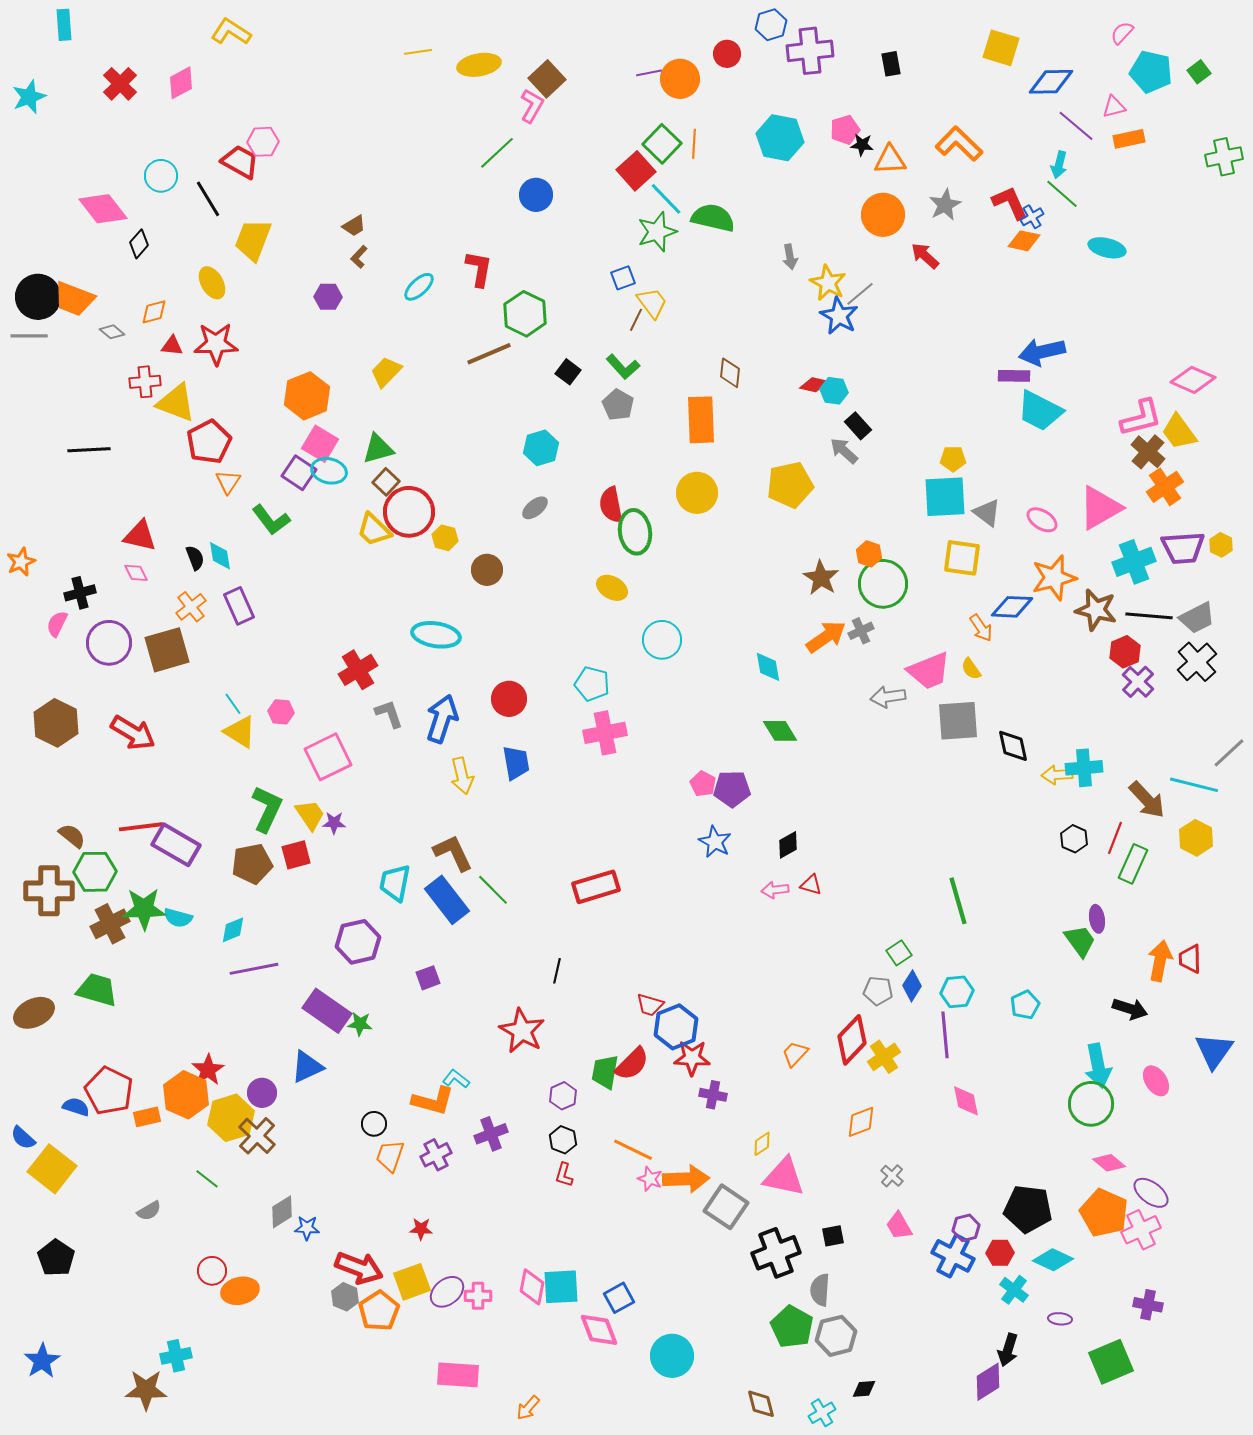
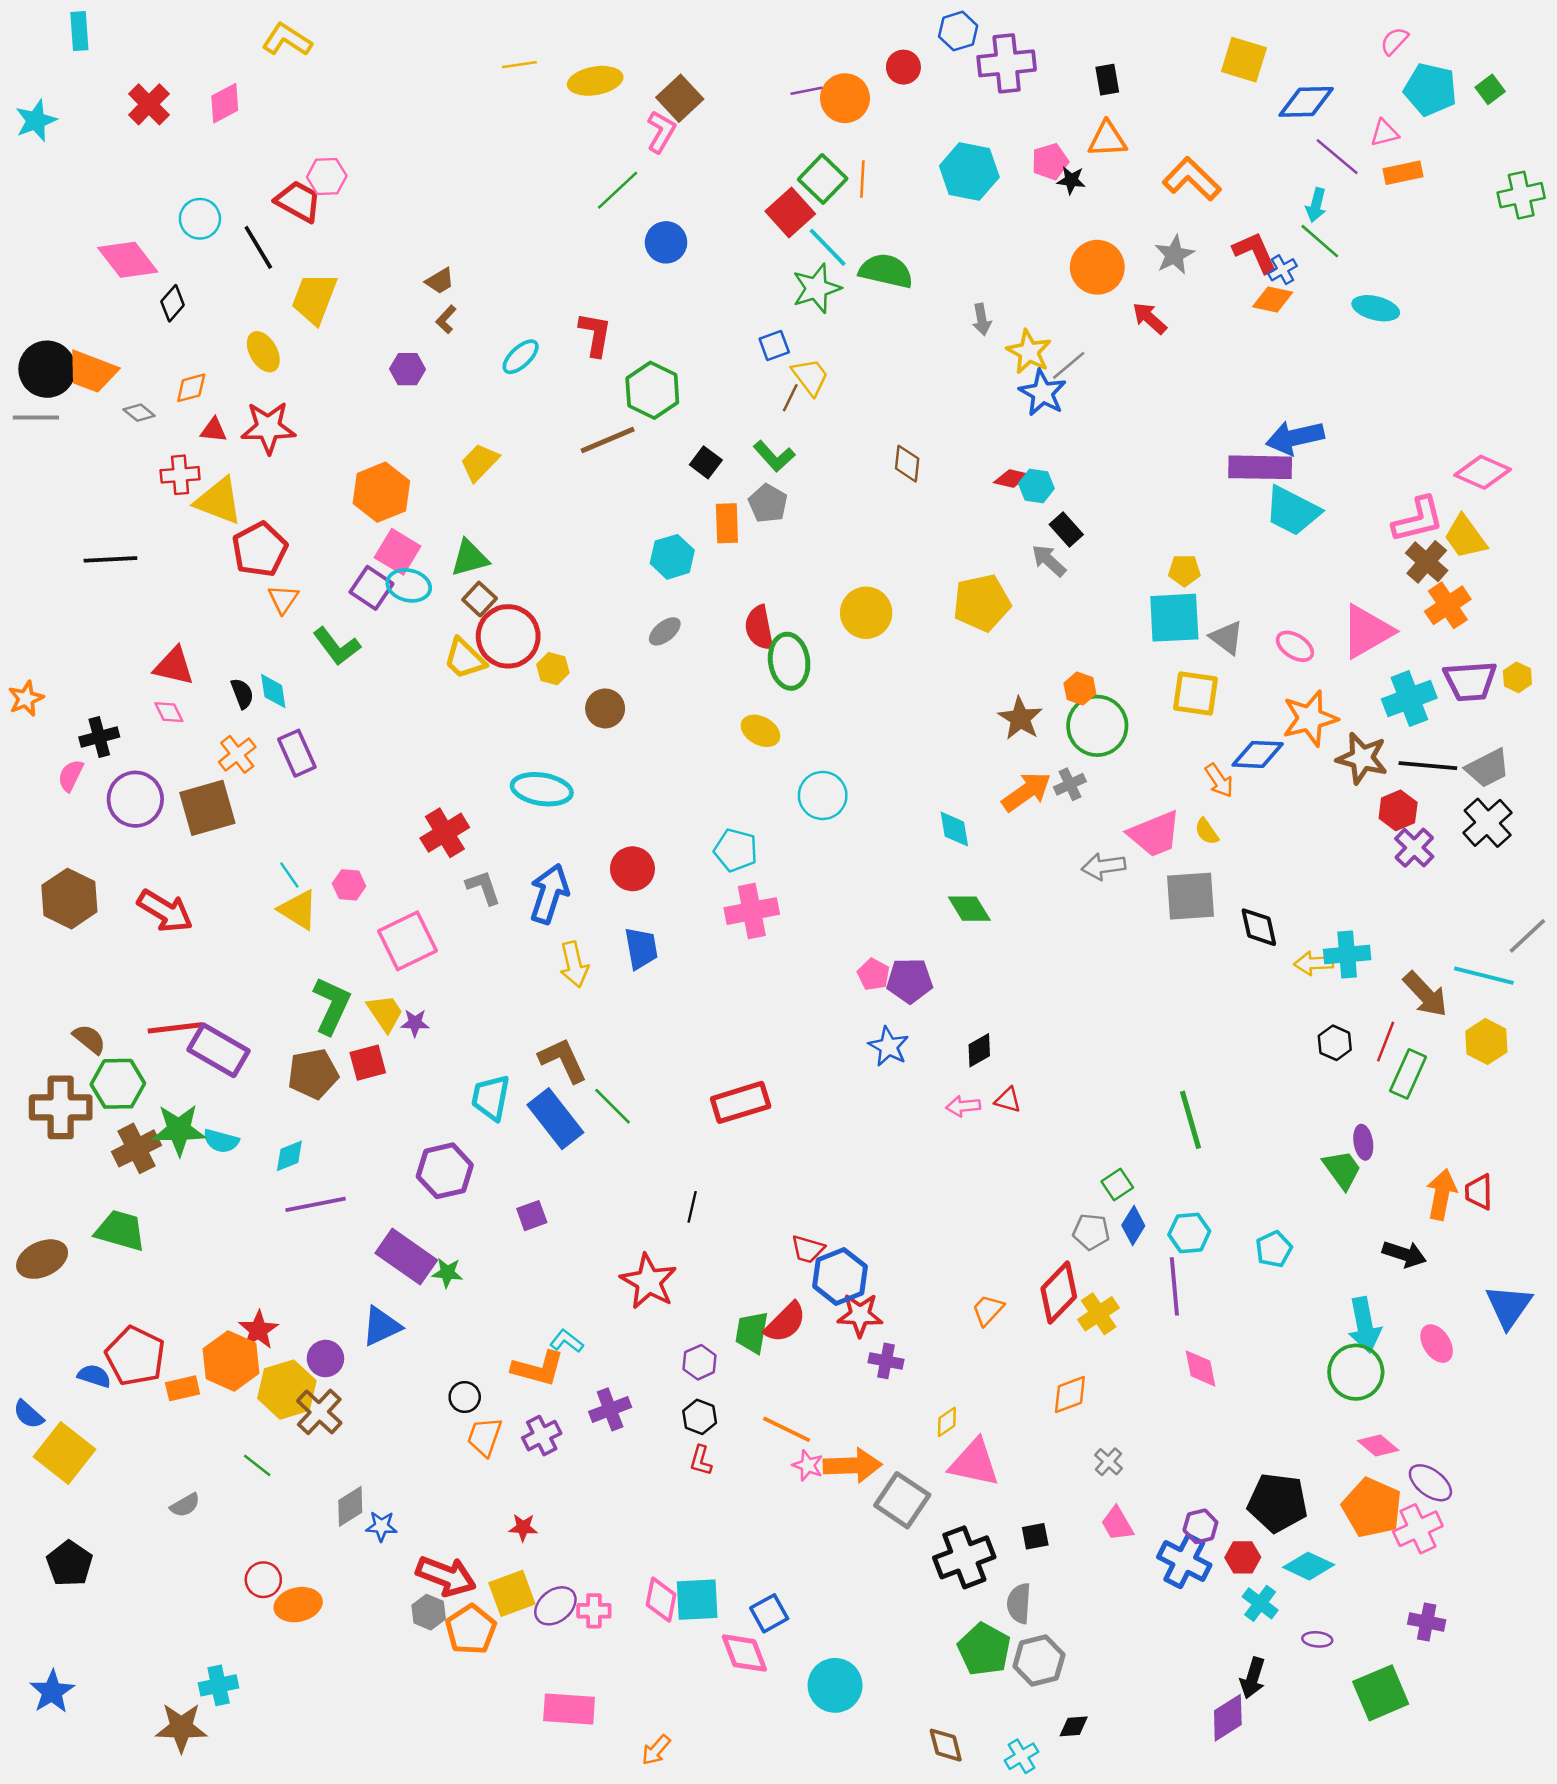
orange triangle: (890, 160) -> (1107, 139), moved
purple rectangle: (1014, 376) -> (1260, 467), size x1.6
orange rectangle: (701, 420) -> (727, 523), moved, size x0.7

